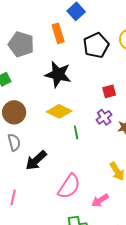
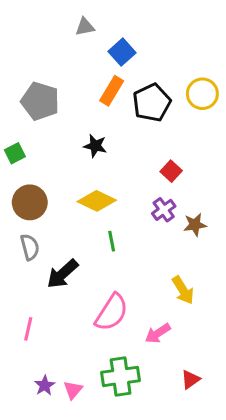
orange rectangle: (58, 33) -> (112, 91), moved, turned 48
black star: (58, 74) -> (95, 146), size x0.6
red square: (109, 91) -> (171, 171), turned -32
green line: (76, 132) -> (112, 241), moved

